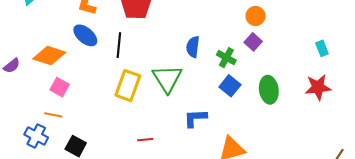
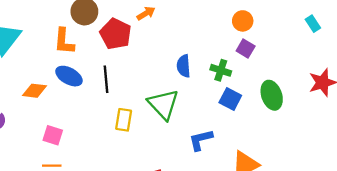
cyan rectangle: (322, 48) -> (313, 24), moved
orange diamond: (49, 56) -> (35, 91), moved, size x0.7
yellow rectangle: (128, 86) -> (124, 120), size x0.7

